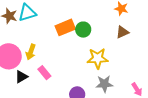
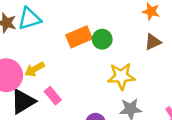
yellow arrow: (31, 52) -> (35, 69), turned 42
black triangle: (21, 77) -> (23, 101), size x1.5

